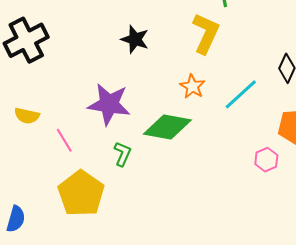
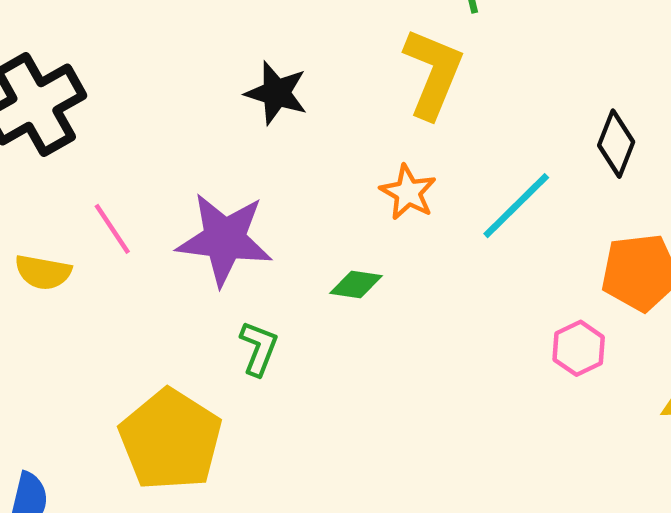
green diamond: (167, 127) -> (356, 285), size x0.5
pink line: (64, 140) -> (112, 229), moved

